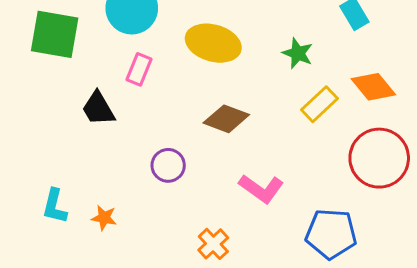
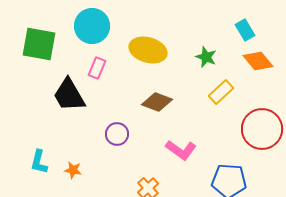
orange diamond: (373, 87) -> (258, 61), moved
black trapezoid: (98, 109) -> (69, 95), size x1.4

